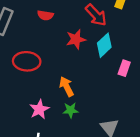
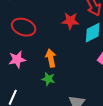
pink star: (39, 109) -> (17, 59), moved

